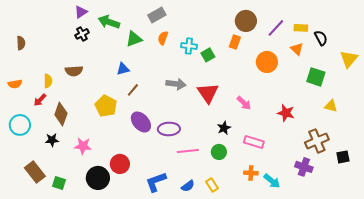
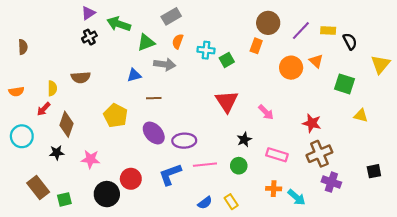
orange triangle: (297, 49) -> (316, 61), moved
gray arrow: (176, 84) -> (165, 64), moved
brown line: (133, 90) -> (154, 98), moved, turned 48
brown cross: (317, 141) -> (319, 154), moved
blue L-shape: (156, 182) -> (170, 174), moved
green square: (59, 183) -> (64, 199), turned -32

